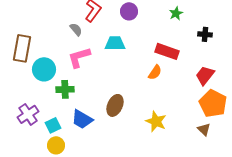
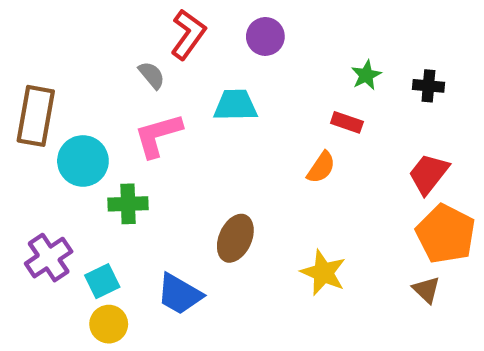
green star: (176, 13) -> (366, 75), moved
red rectangle: (167, 51) -> (347, 122), size x0.6
blue trapezoid: (82, 119) -> (180, 294), moved

